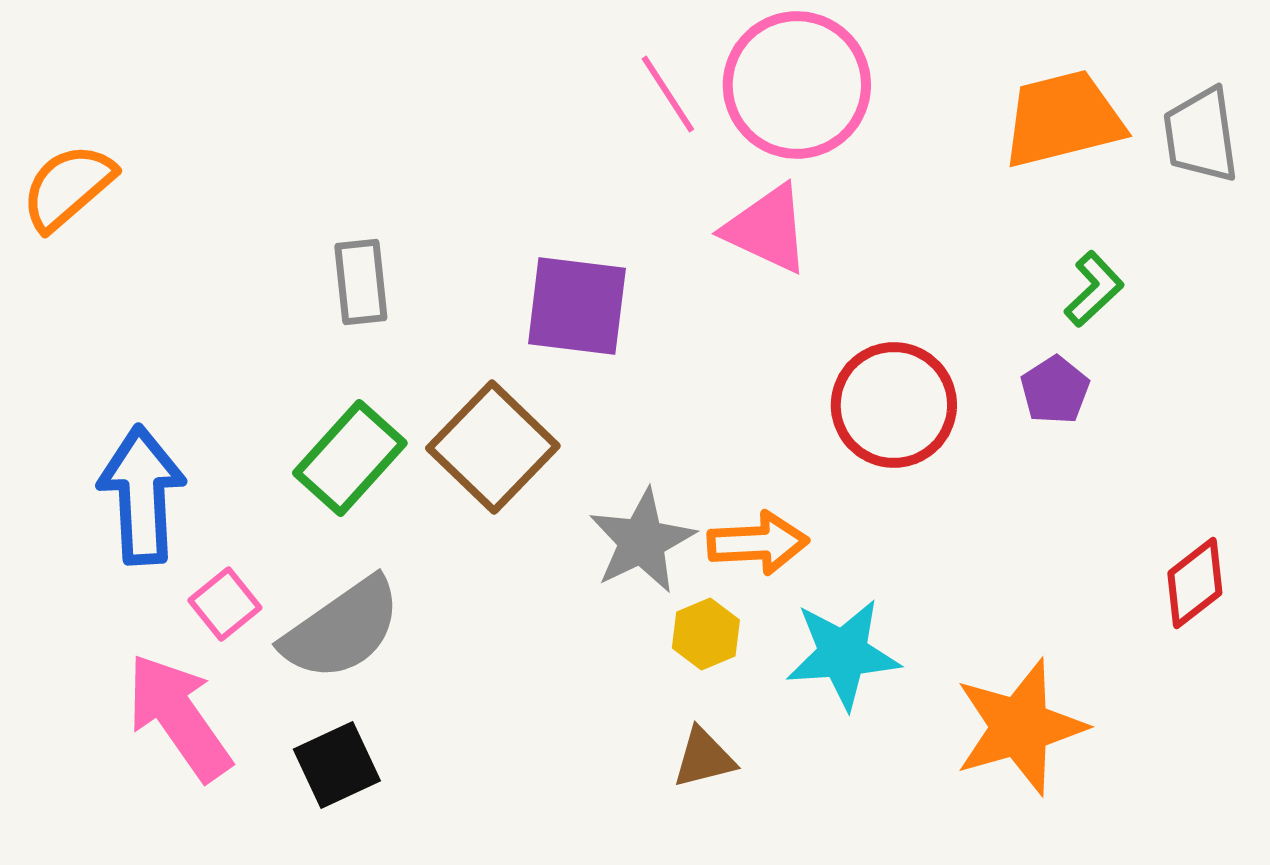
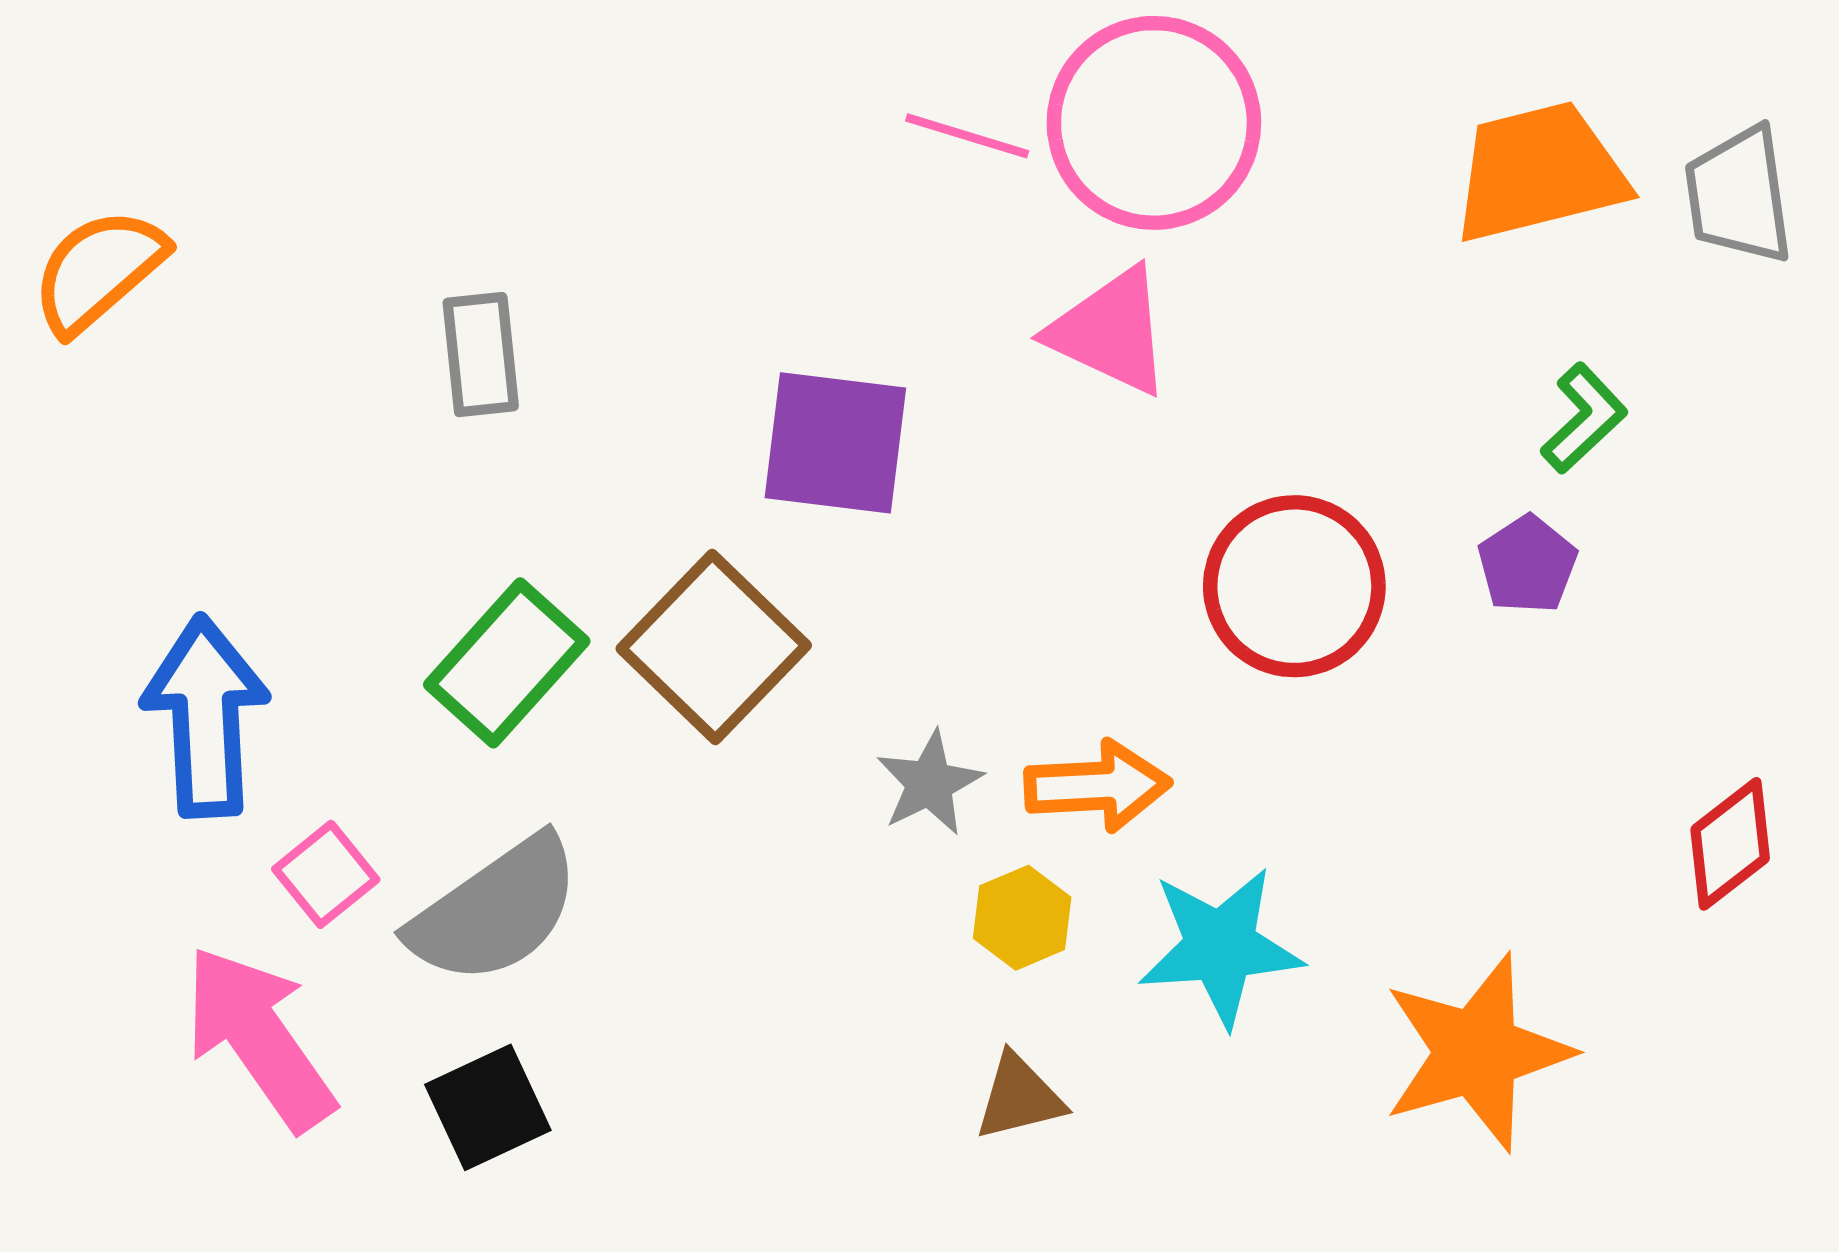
pink line: (668, 94) -> (967, 136), turned -40
gray rectangle: (361, 282) -> (481, 355), moved
gray star: (642, 541) -> (929, 783), size x0.7

